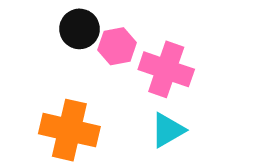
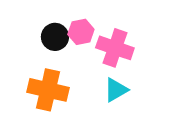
black circle: (79, 29) -> (55, 37), moved

